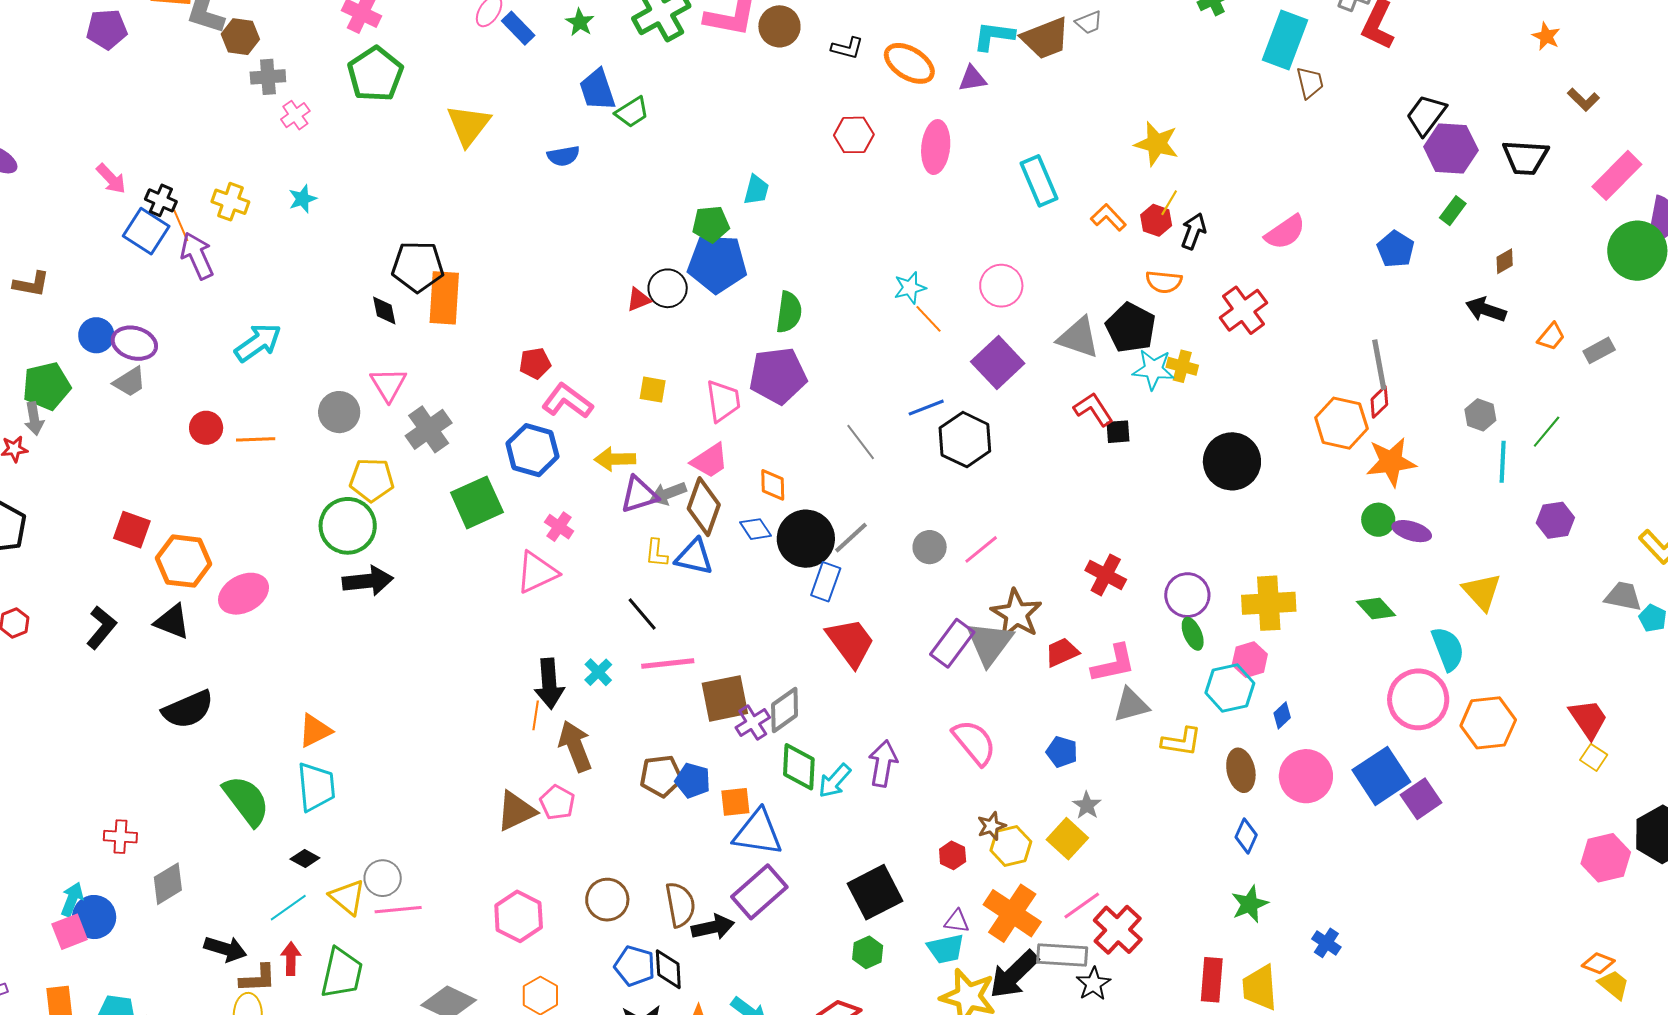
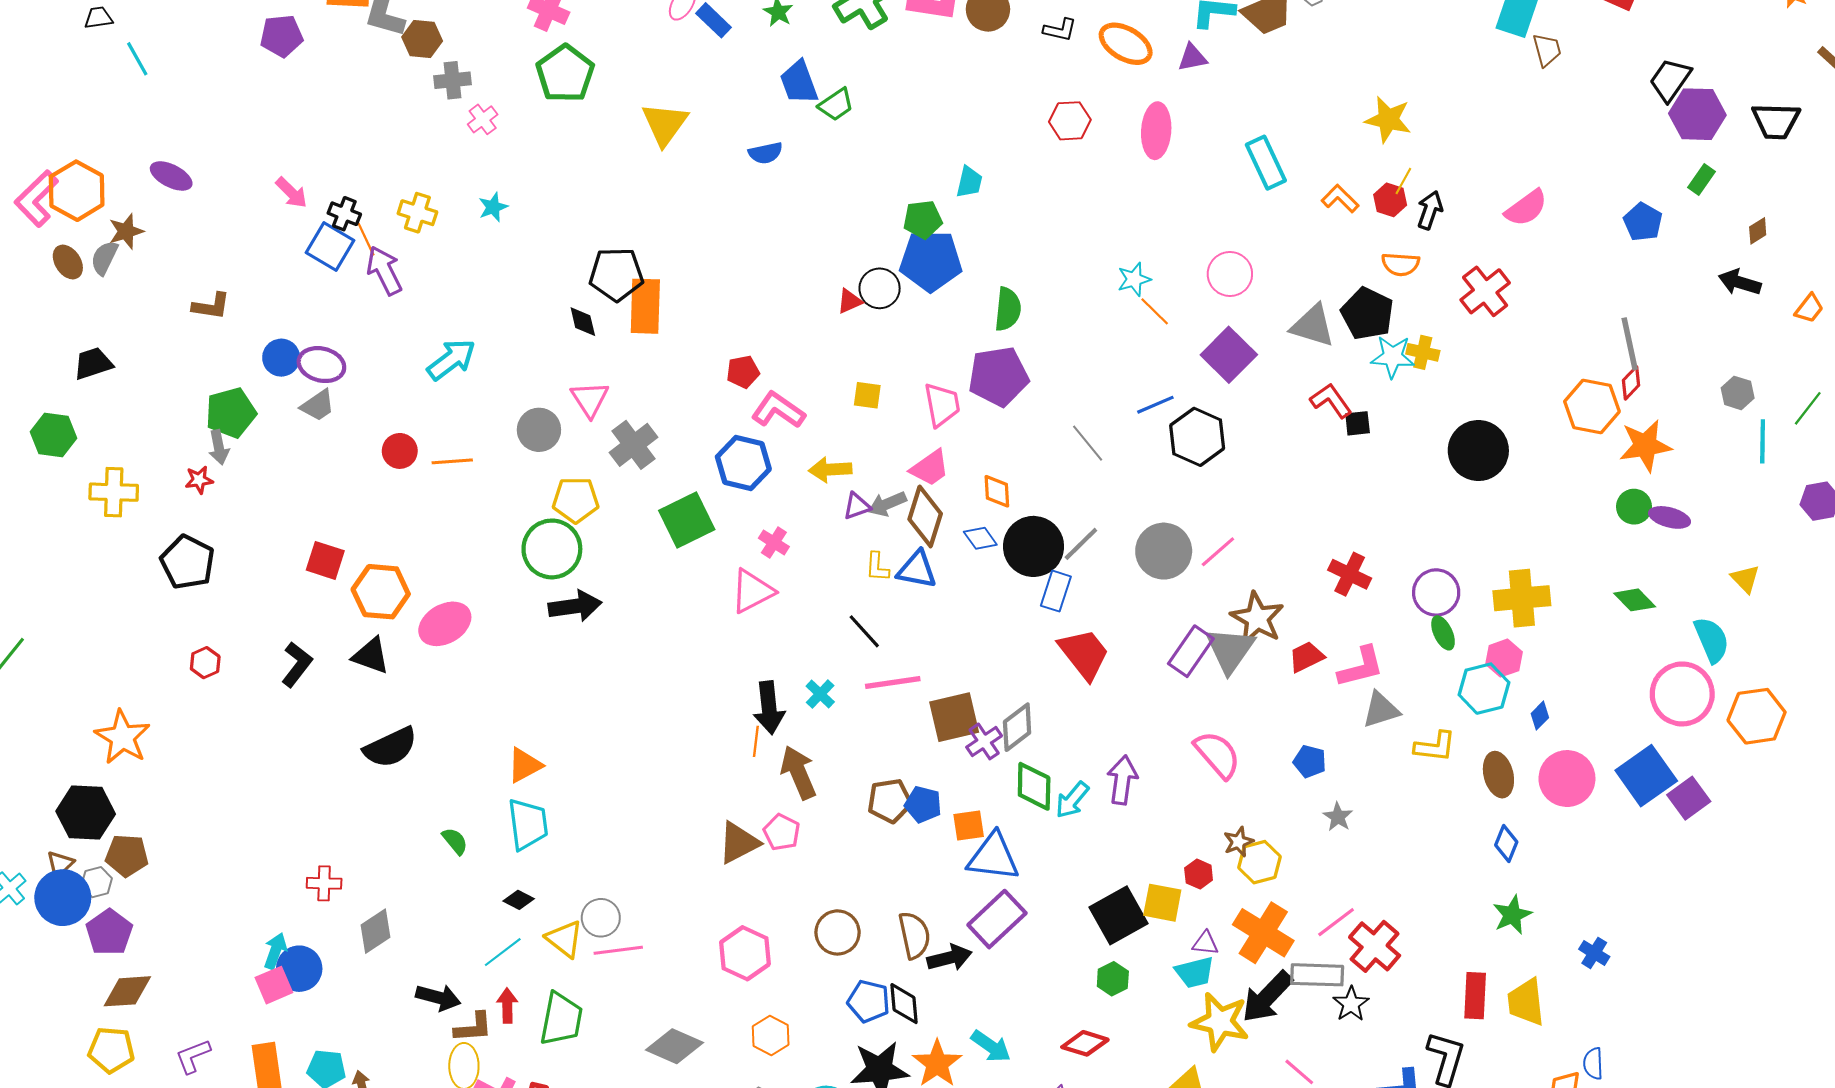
purple triangle: (639, 495) -> (857, 506), size x0.7
gray circle: (930, 547) -> (1164, 551), size x1.6
yellow triangle: (1482, 592) -> (1745, 579), size x0.7
green semicircle: (246, 801) -> (455, 841), size x0.5
yellow square: (1067, 839) -> (1162, 903), moved, turned -30

